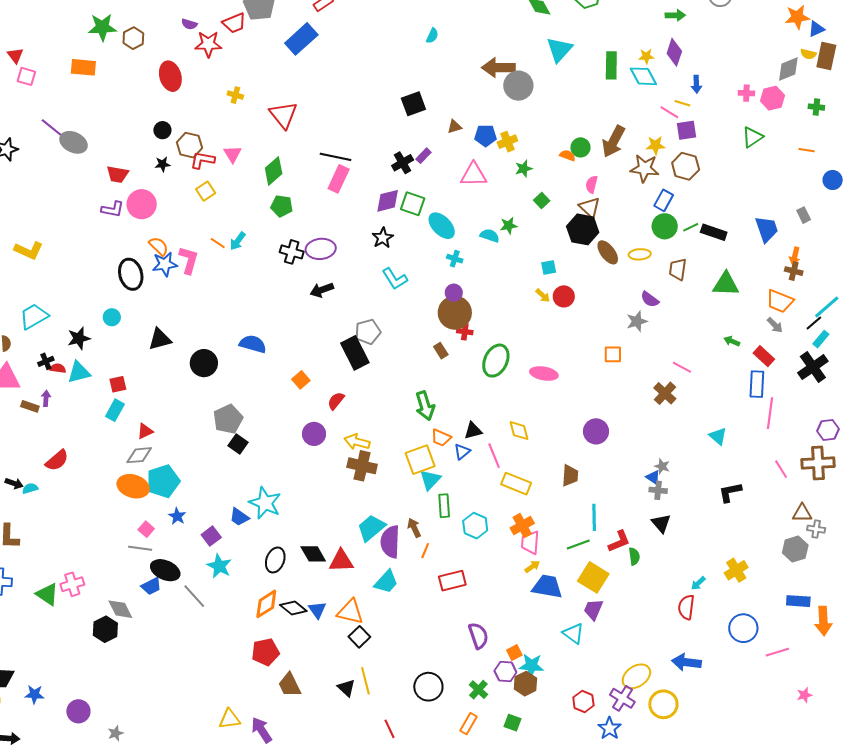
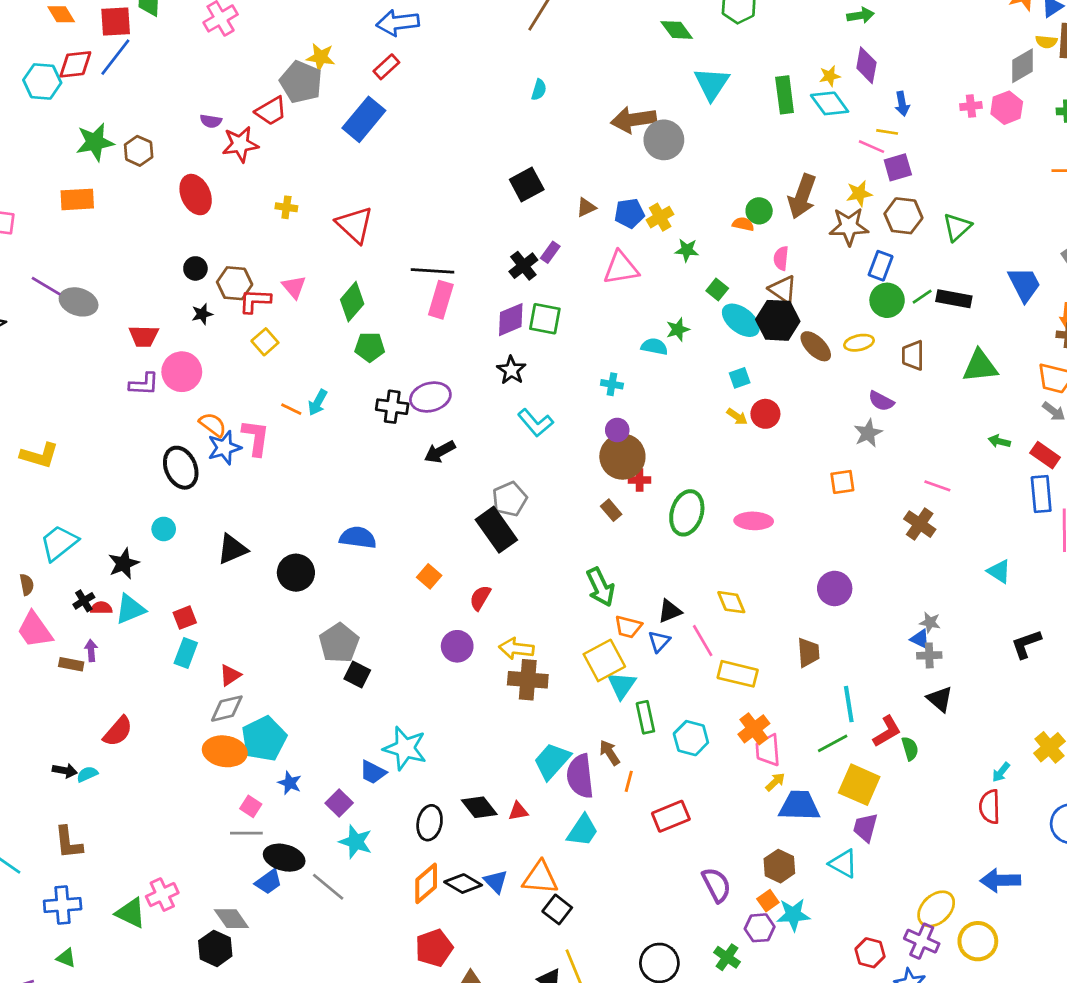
green triangle: (752, 137) -> (957, 227), moved
green star: (524, 169) -> (687, 250), turned 30
cyan ellipse: (442, 226) -> (741, 320), moved
red triangle: (341, 561) -> (518, 811), size x0.6
brown hexagon: (525, 684) -> (779, 866), moved

